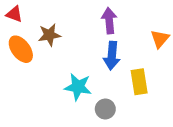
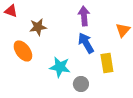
orange ellipse: (21, 49) -> (23, 51), moved
blue arrow: (112, 56) -> (86, 43), turned 145

